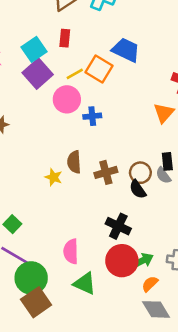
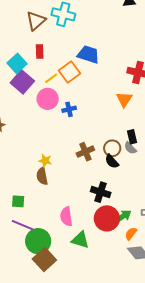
orange square: (99, 69) -> (69, 72), turned 30
brown semicircle: (74, 162) -> (42, 176), moved
green square: (12, 224) -> (18, 201), turned -32

